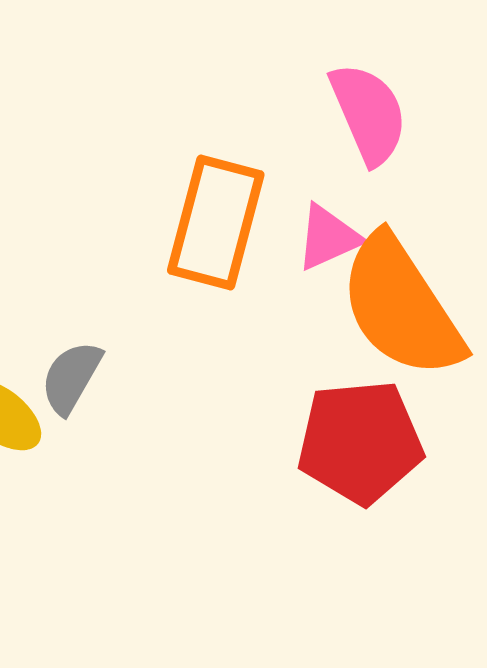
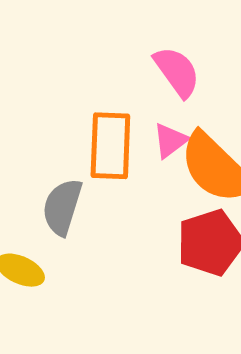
gray semicircle: (71, 377) -> (62, 207), moved, size x1.4

